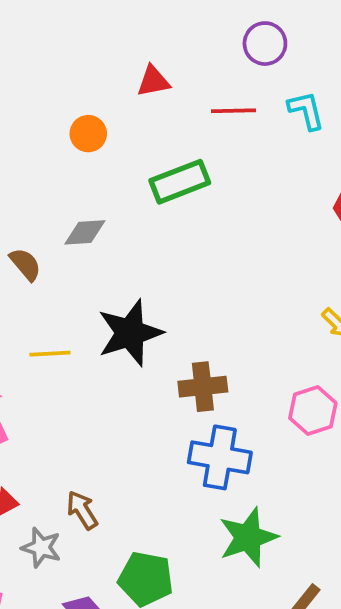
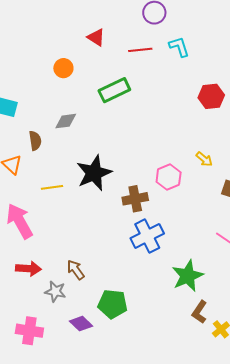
red triangle: (153, 81) -> (96, 37), turned 48
brown semicircle: (25, 264) -> (35, 141), turned 36
pink hexagon: (313, 410) -> (169, 177), moved
blue cross: (220, 457) -> (147, 236), turned -32
green star: (248, 537) -> (188, 276), moved

